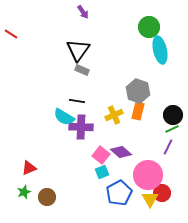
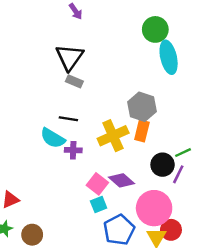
yellow cross: (114, 115) -> (113, 136), size x1.4
black circle: (173, 115) -> (163, 165), moved
purple cross: (81, 127) -> (73, 150), size x0.6

